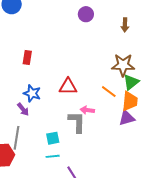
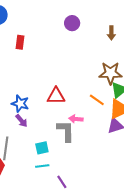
red rectangle: (27, 58) -> (20, 42), moved
purple arrow: (23, 109) -> (21, 121), moved

